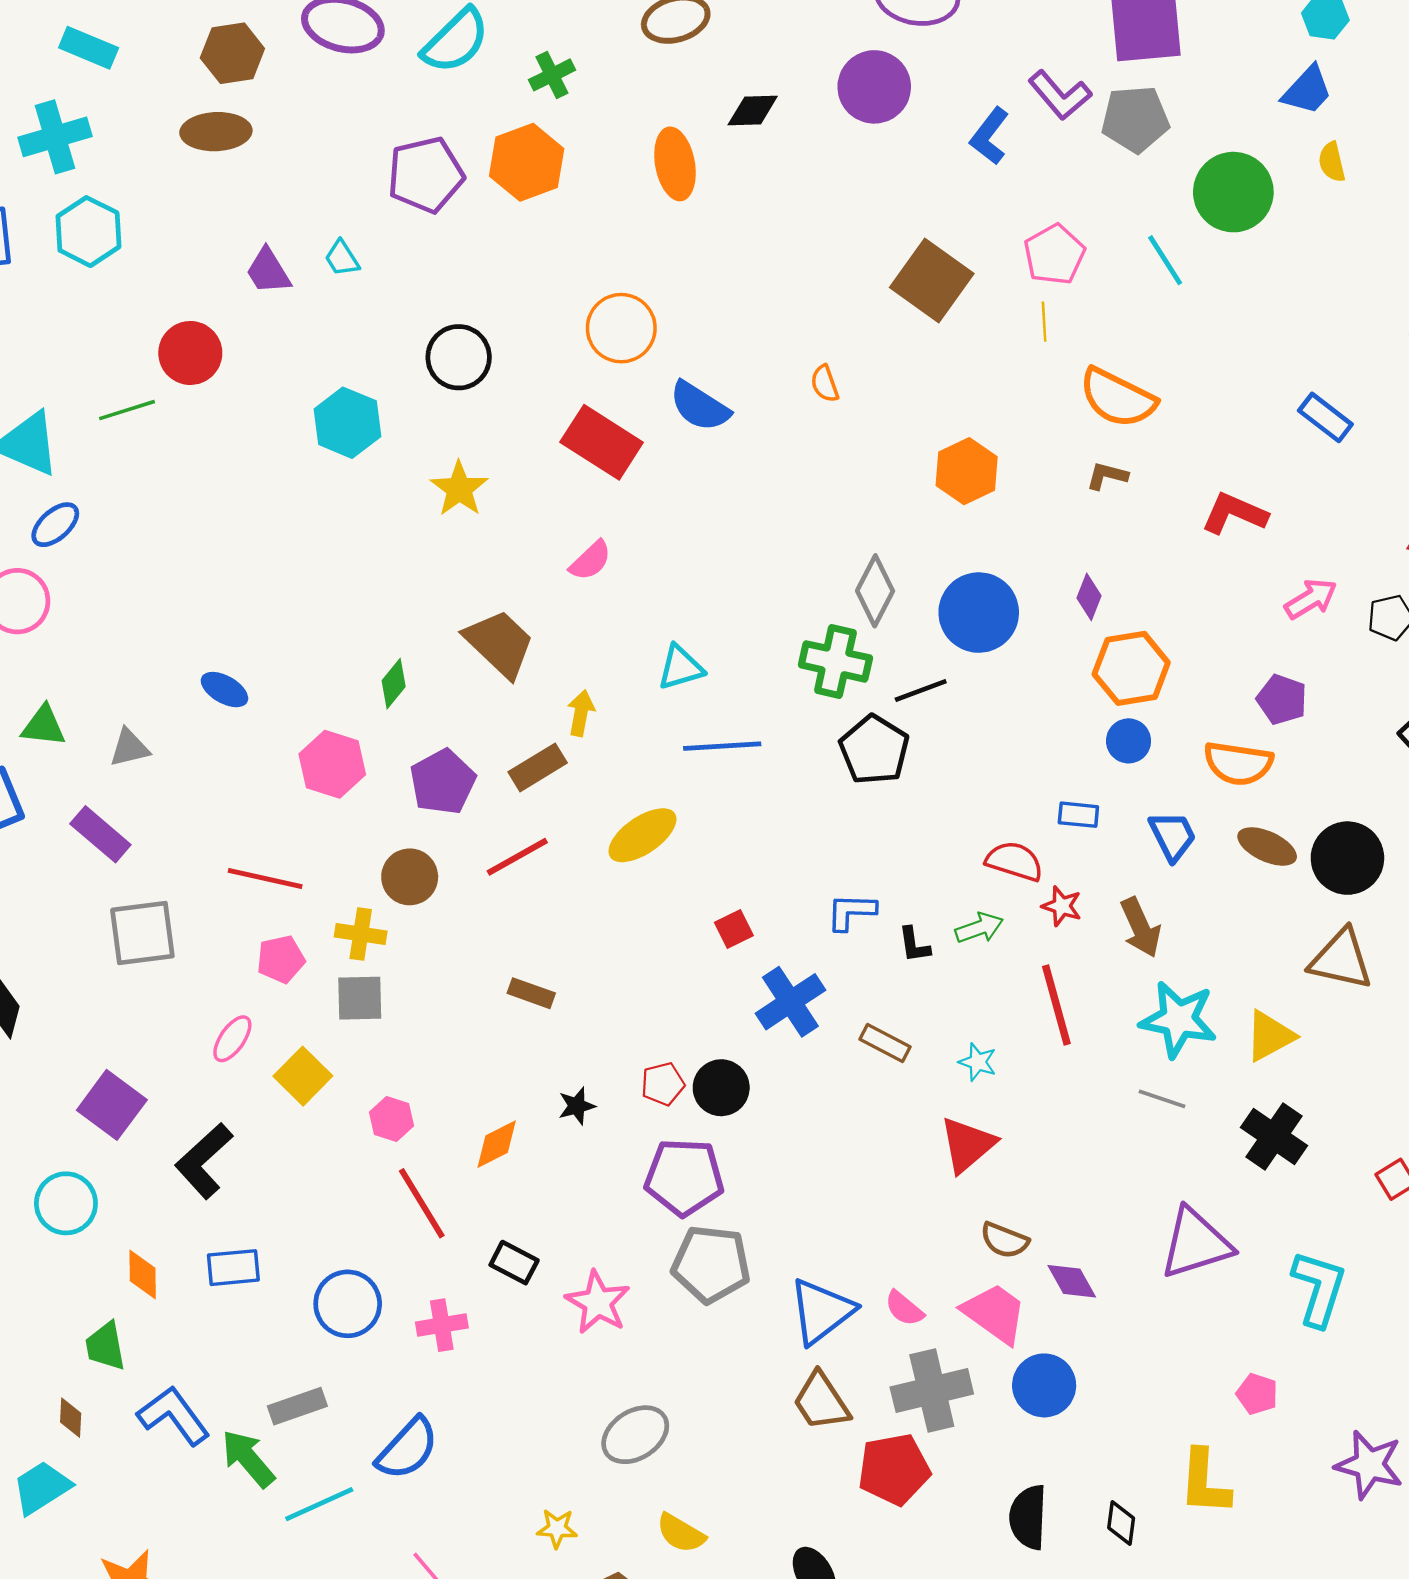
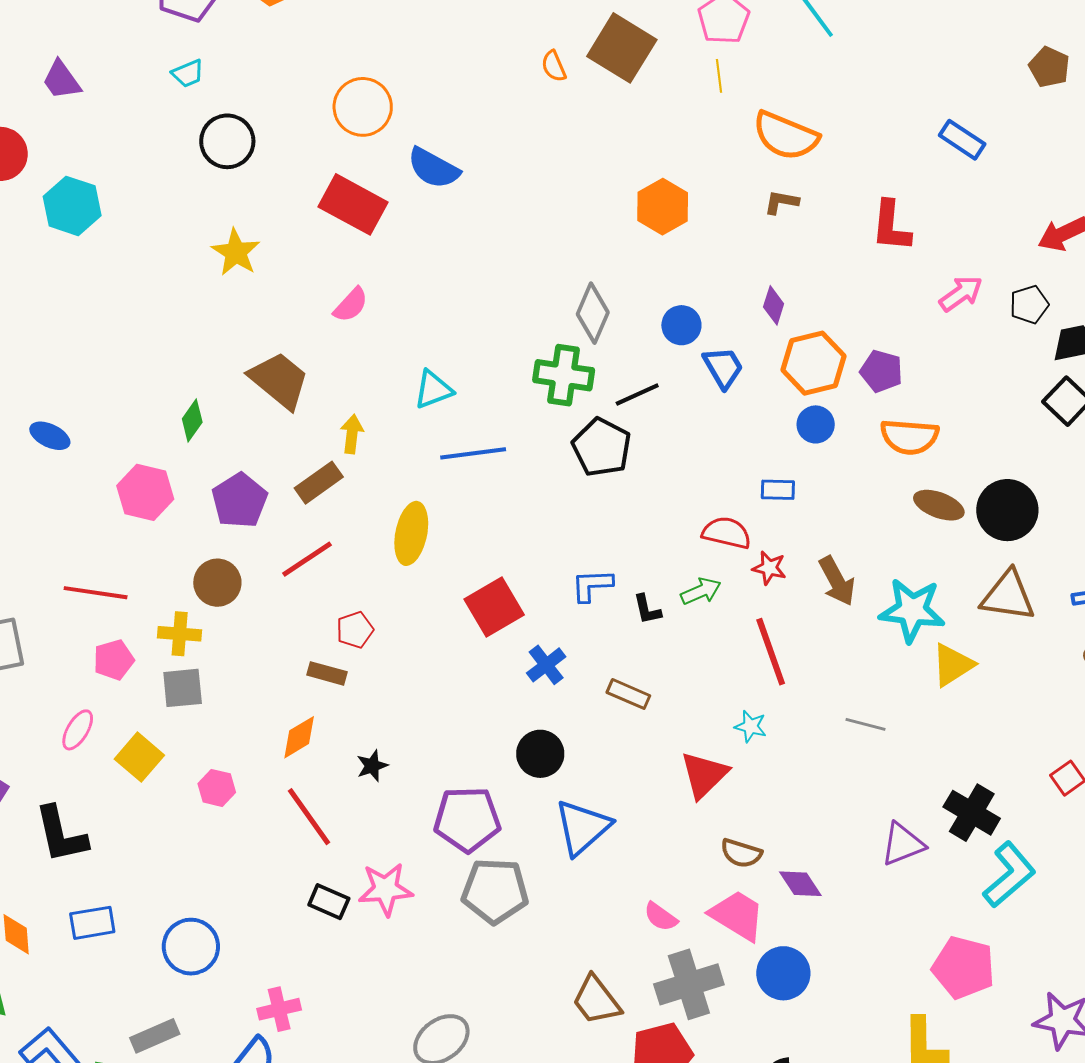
cyan trapezoid: (342, 258) -> (188, 73), moved, turned -76
orange semicircle: (825, 384) -> (554, 66), moved
cyan hexagon: (347, 423) -> (72, 206), moved
red L-shape: (1234, 513) -> (891, 226), turned -104
blue circle: (979, 613) -> (681, 325), size x0.6
purple pentagon: (1282, 699) -> (881, 371), moved
yellow ellipse: (642, 835) -> (411, 533), turned -40
blue trapezoid: (1173, 836) -> (723, 368), moved
red square: (734, 929) -> (494, 607), size x1.8
blue cross: (790, 1002) -> (546, 665), size x0.7
cyan star: (1178, 1019) -> (912, 610), moved
cyan star: (978, 1062) -> (751, 726), moved
red pentagon: (663, 1084) -> (355, 630), moved
black circle: (721, 1088) -> (540, 754), moved
black cross: (1274, 1136) -> (972, 813), moved
orange diamond: (497, 1144) -> (299, 737), moved
black L-shape: (204, 1161) -> (61, 835), turned -56
red line: (422, 1203) -> (309, 817), moved
purple triangle: (1196, 1243) -> (903, 844), size x0.7
cyan L-shape: (1319, 1288) -> (1009, 875), turned 36
pink star: (598, 1302) -> (386, 889), moved, turned -30
blue triangle: (821, 1311) -> (583, 827), moved
pink cross: (442, 1325) -> (279, 1009), moved
pink pentagon: (1257, 1394) -> (963, 968), size x1.8

